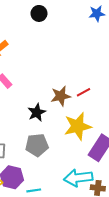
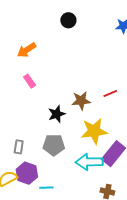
red line: (84, 92) -> (110, 94), moved
cyan arrow: (78, 178) -> (89, 162), moved

